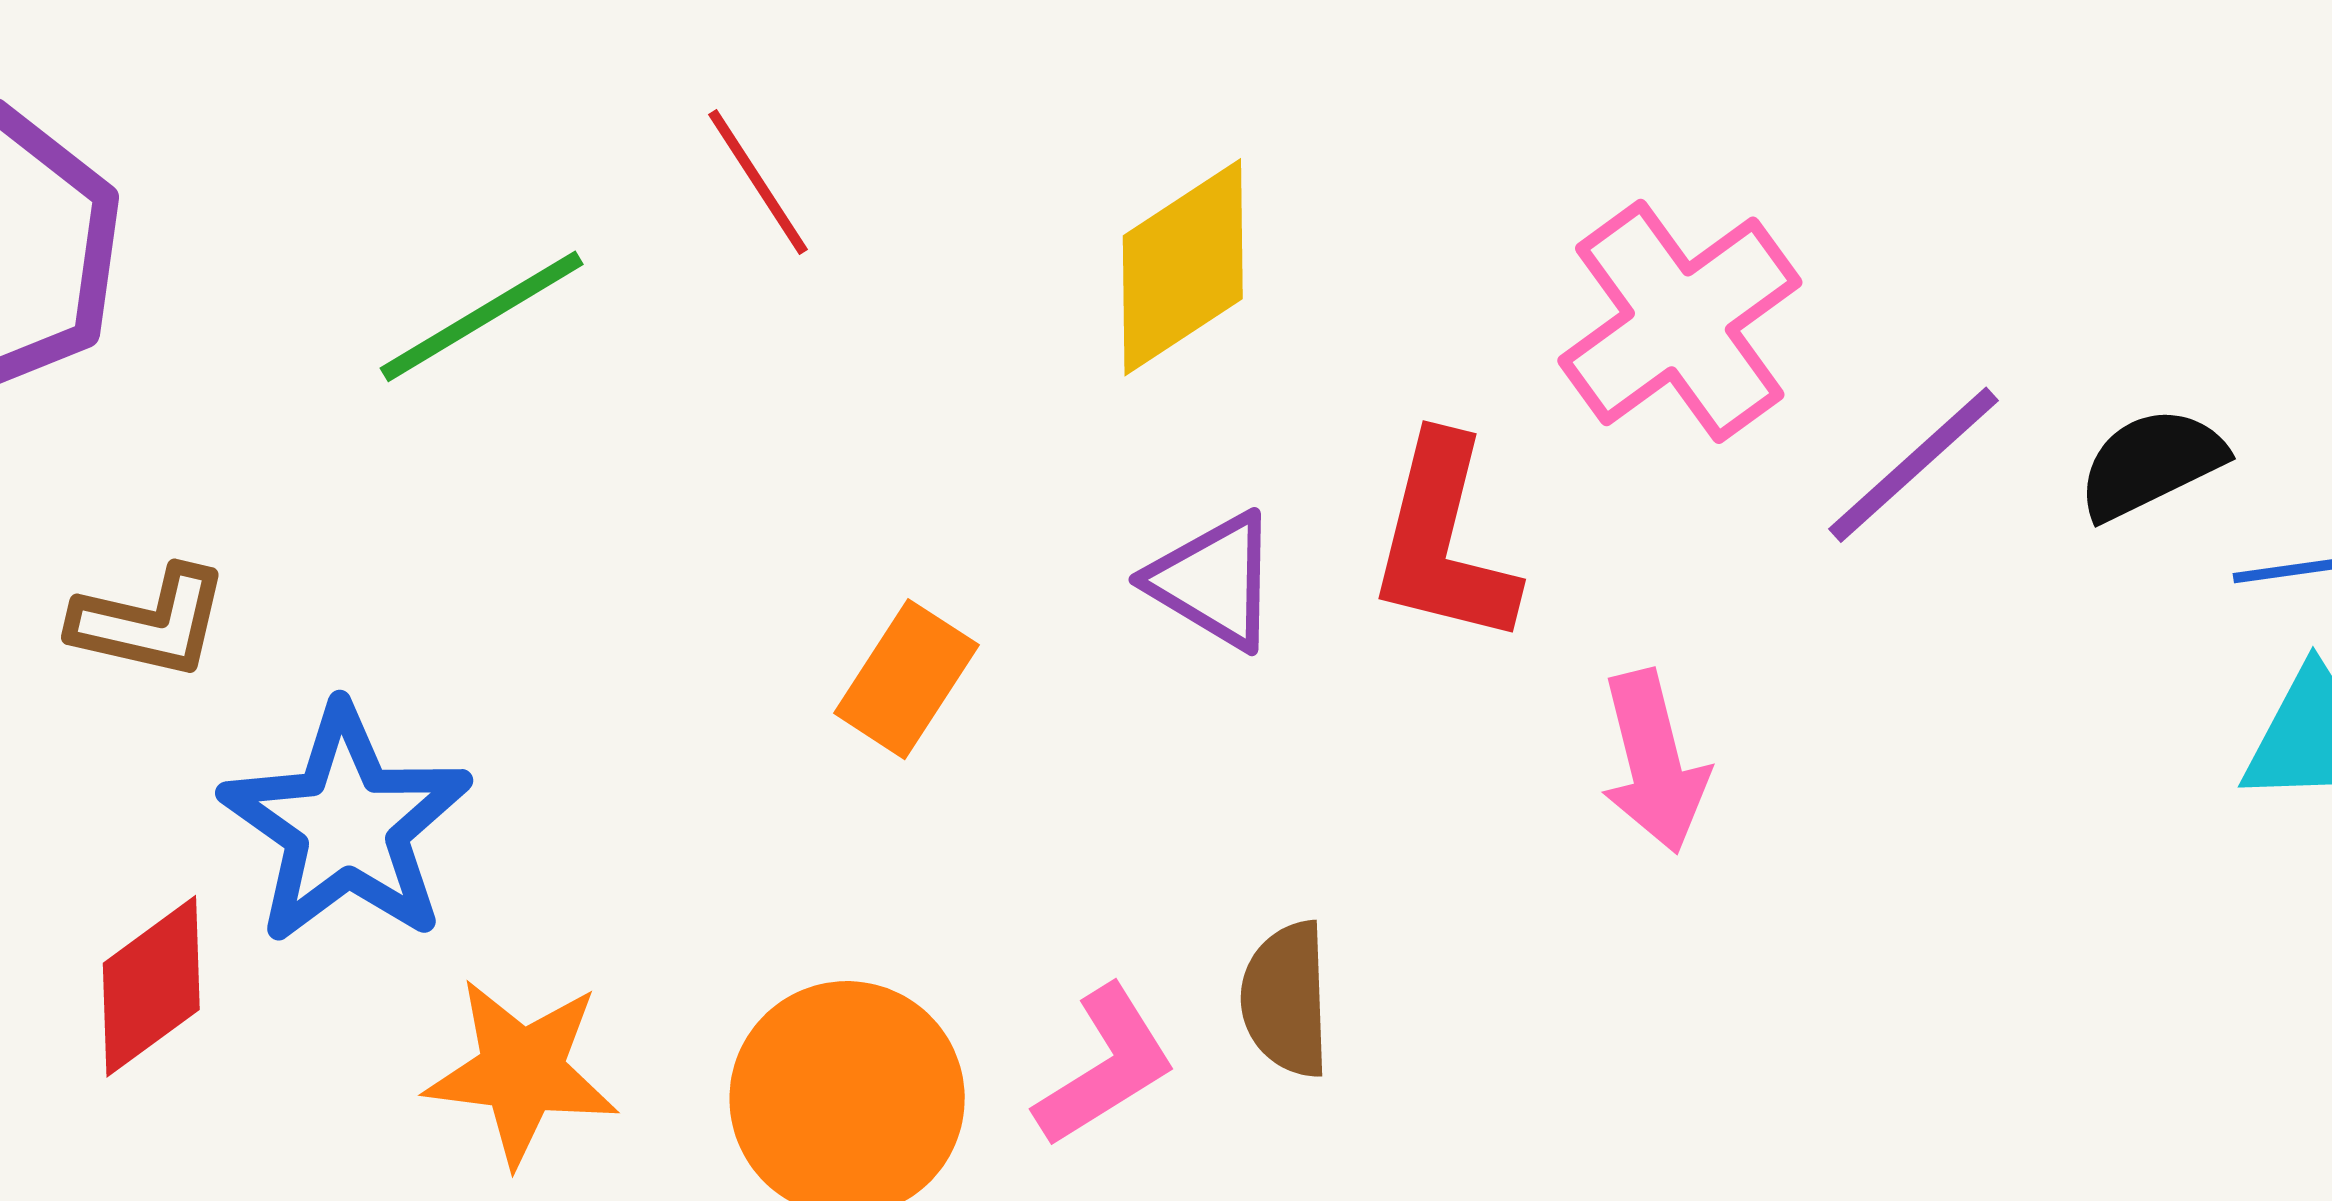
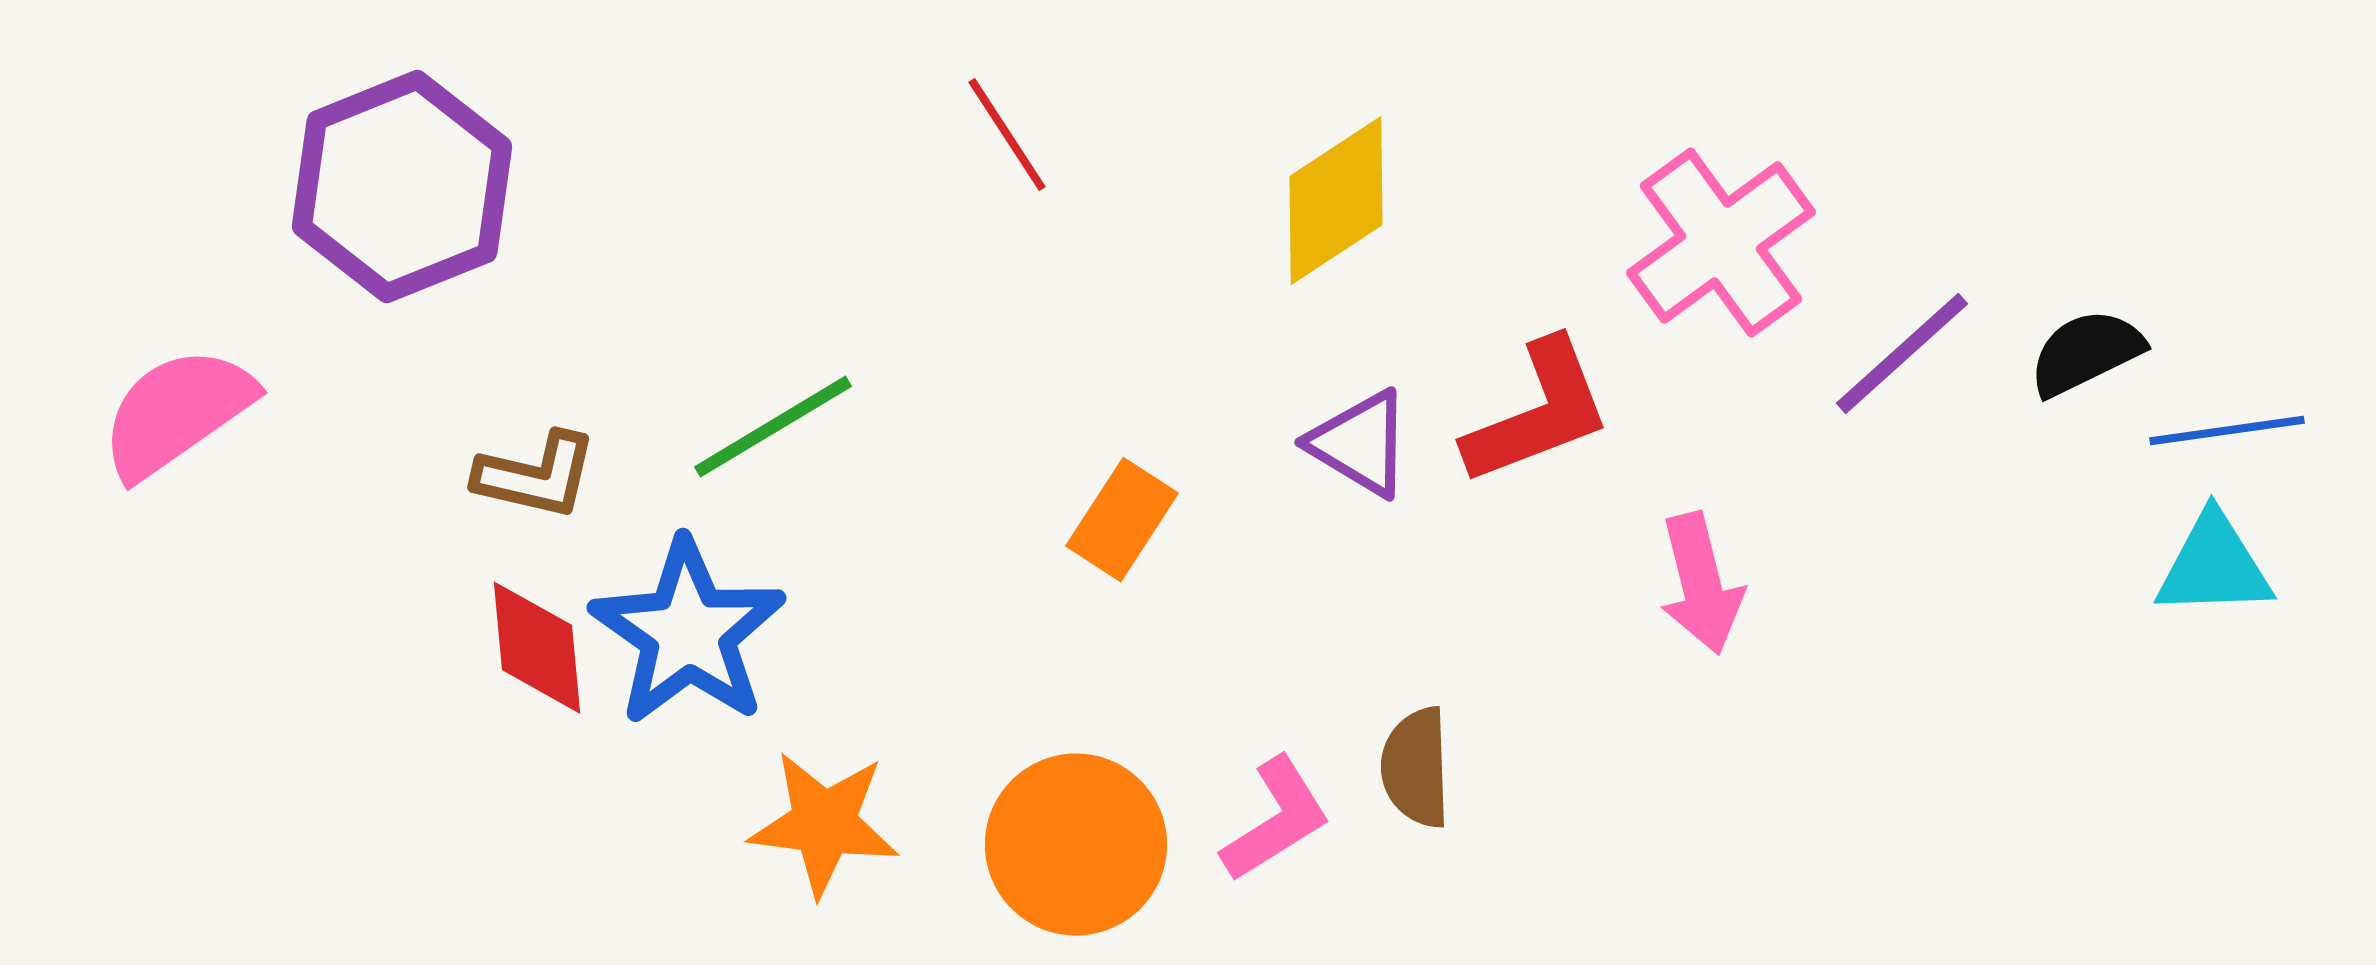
green line: (482, 316) -> (773, 427), moved
red L-shape: (1444, 541) -> (1538, 413), turned -125
red diamond: (151, 986) -> (537, 648), moved, turned -59

